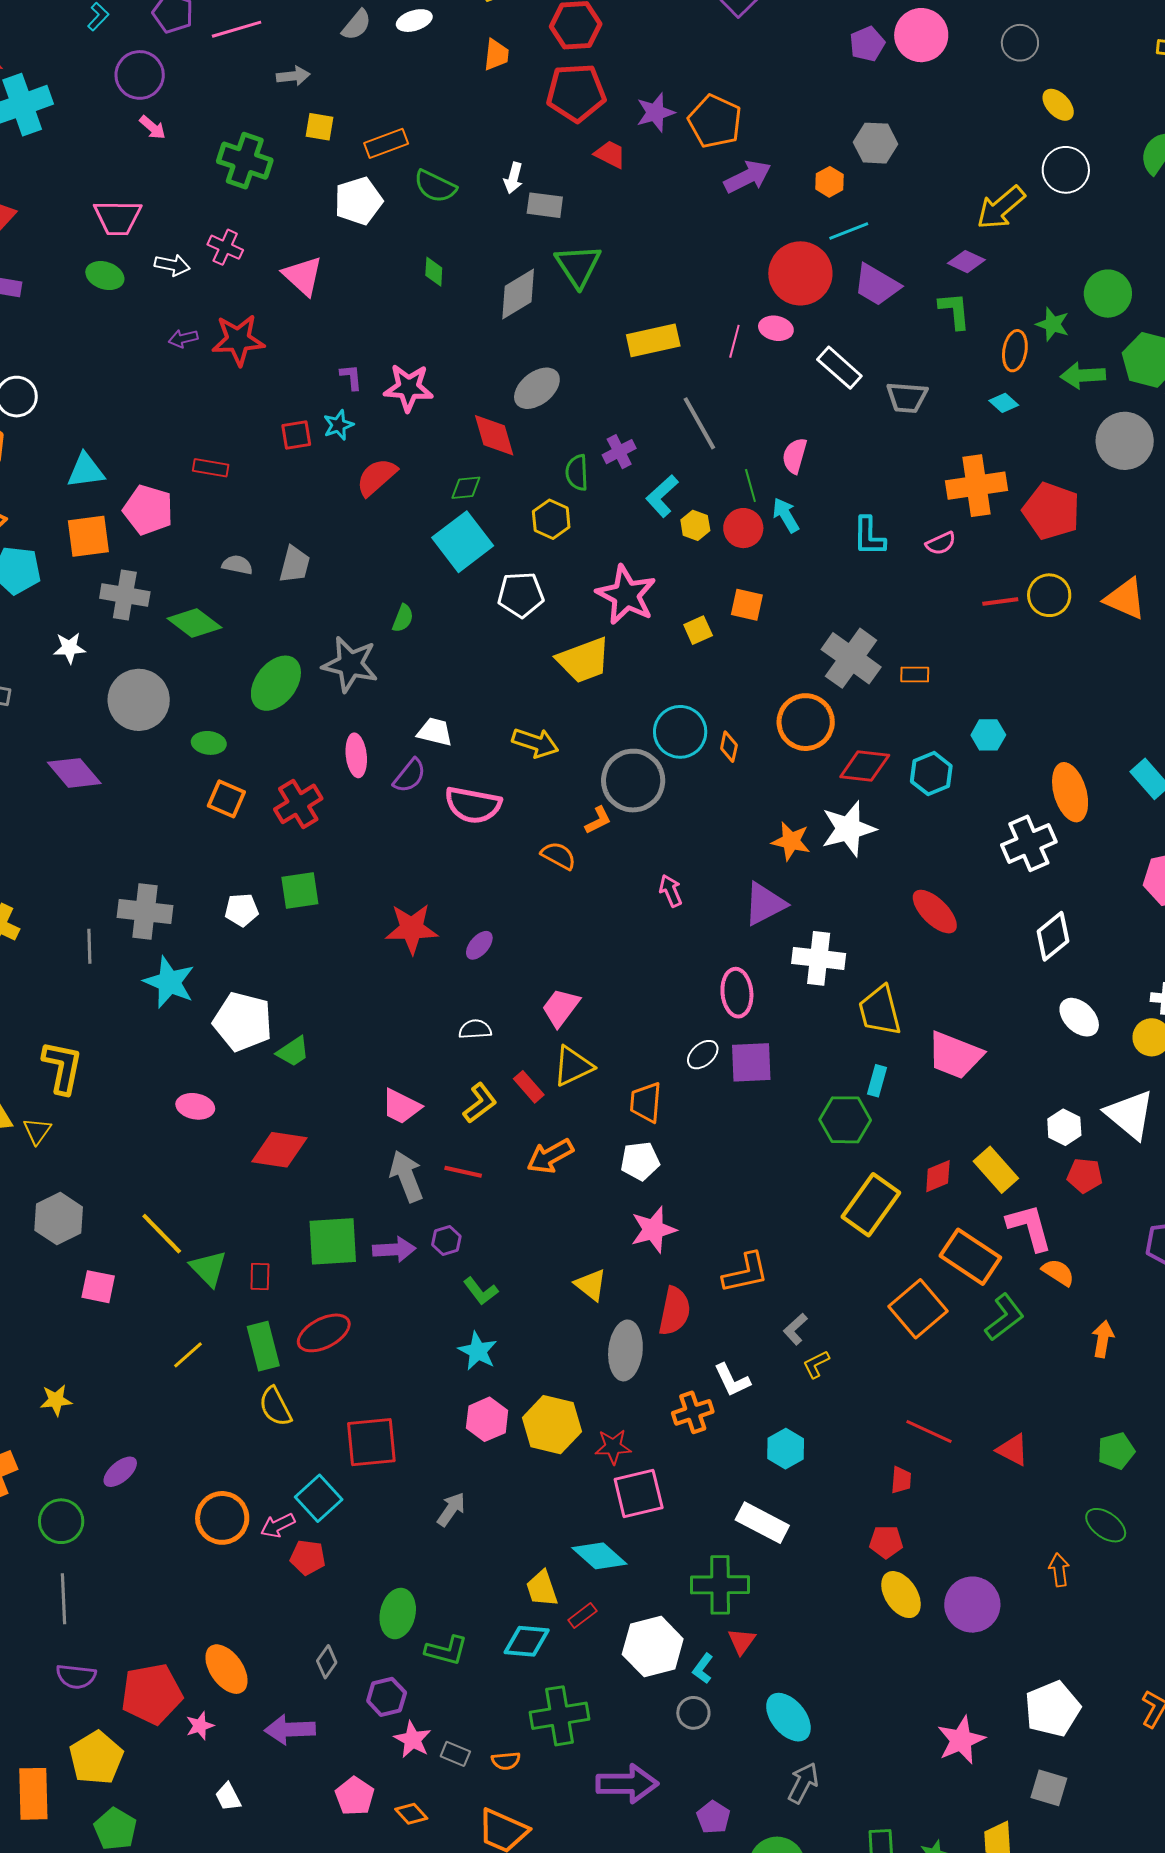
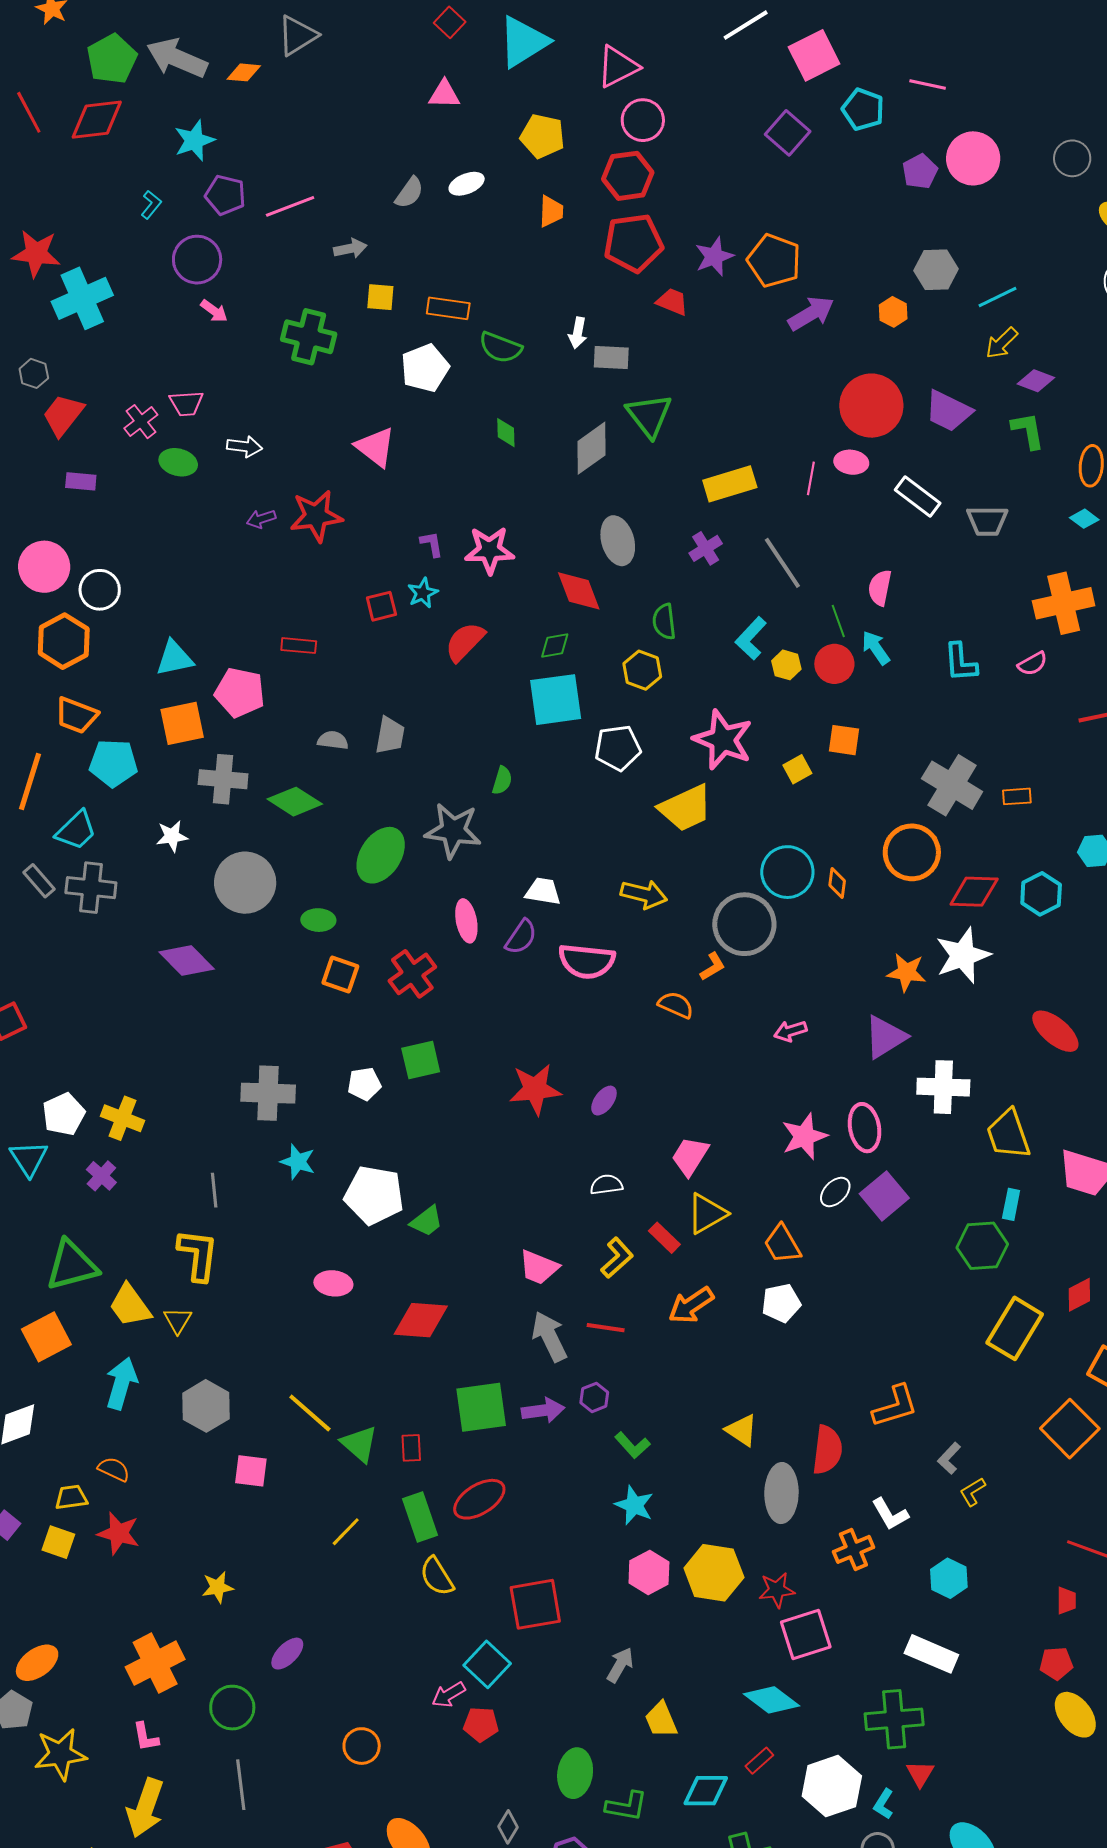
orange rectangle: (386, 143) -> (448, 308), turned 33
yellow arrow: (1001, 208) -> (1002, 343), moved, size x0.7
pink trapezoid: (118, 218) -> (186, 403), size x0.7
cyan line: (849, 231) -> (997, 297), moved
pink cross: (225, 247) -> (141, 422), moved, turned 32
gray ellipse: (537, 388) -> (618, 541), turned -63
purple cross: (619, 452) -> (706, 548), moved
cyan square: (463, 542) -> (556, 700), turned 34
pink arrow: (671, 891) -> (790, 1031), turned -80
gray line: (89, 946) -> (214, 1190), moved
cyan star: (169, 982) -> (298, 1162), size x0.7
purple square: (751, 1062) -> (884, 1196), turned -33
orange trapezoid: (646, 1102) -> (782, 1244), turned -30
pink star: (653, 1230) -> (804, 1136), moved
orange circle: (222, 1518) -> (362, 1746), moved, size x0.7
yellow trapezoid: (542, 1588) -> (661, 1720), moved

